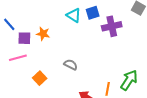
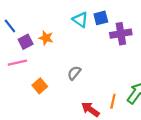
purple square: (24, 38) -> (26, 42), turned -32
gray semicircle: (71, 65) -> (74, 73), turned -80

